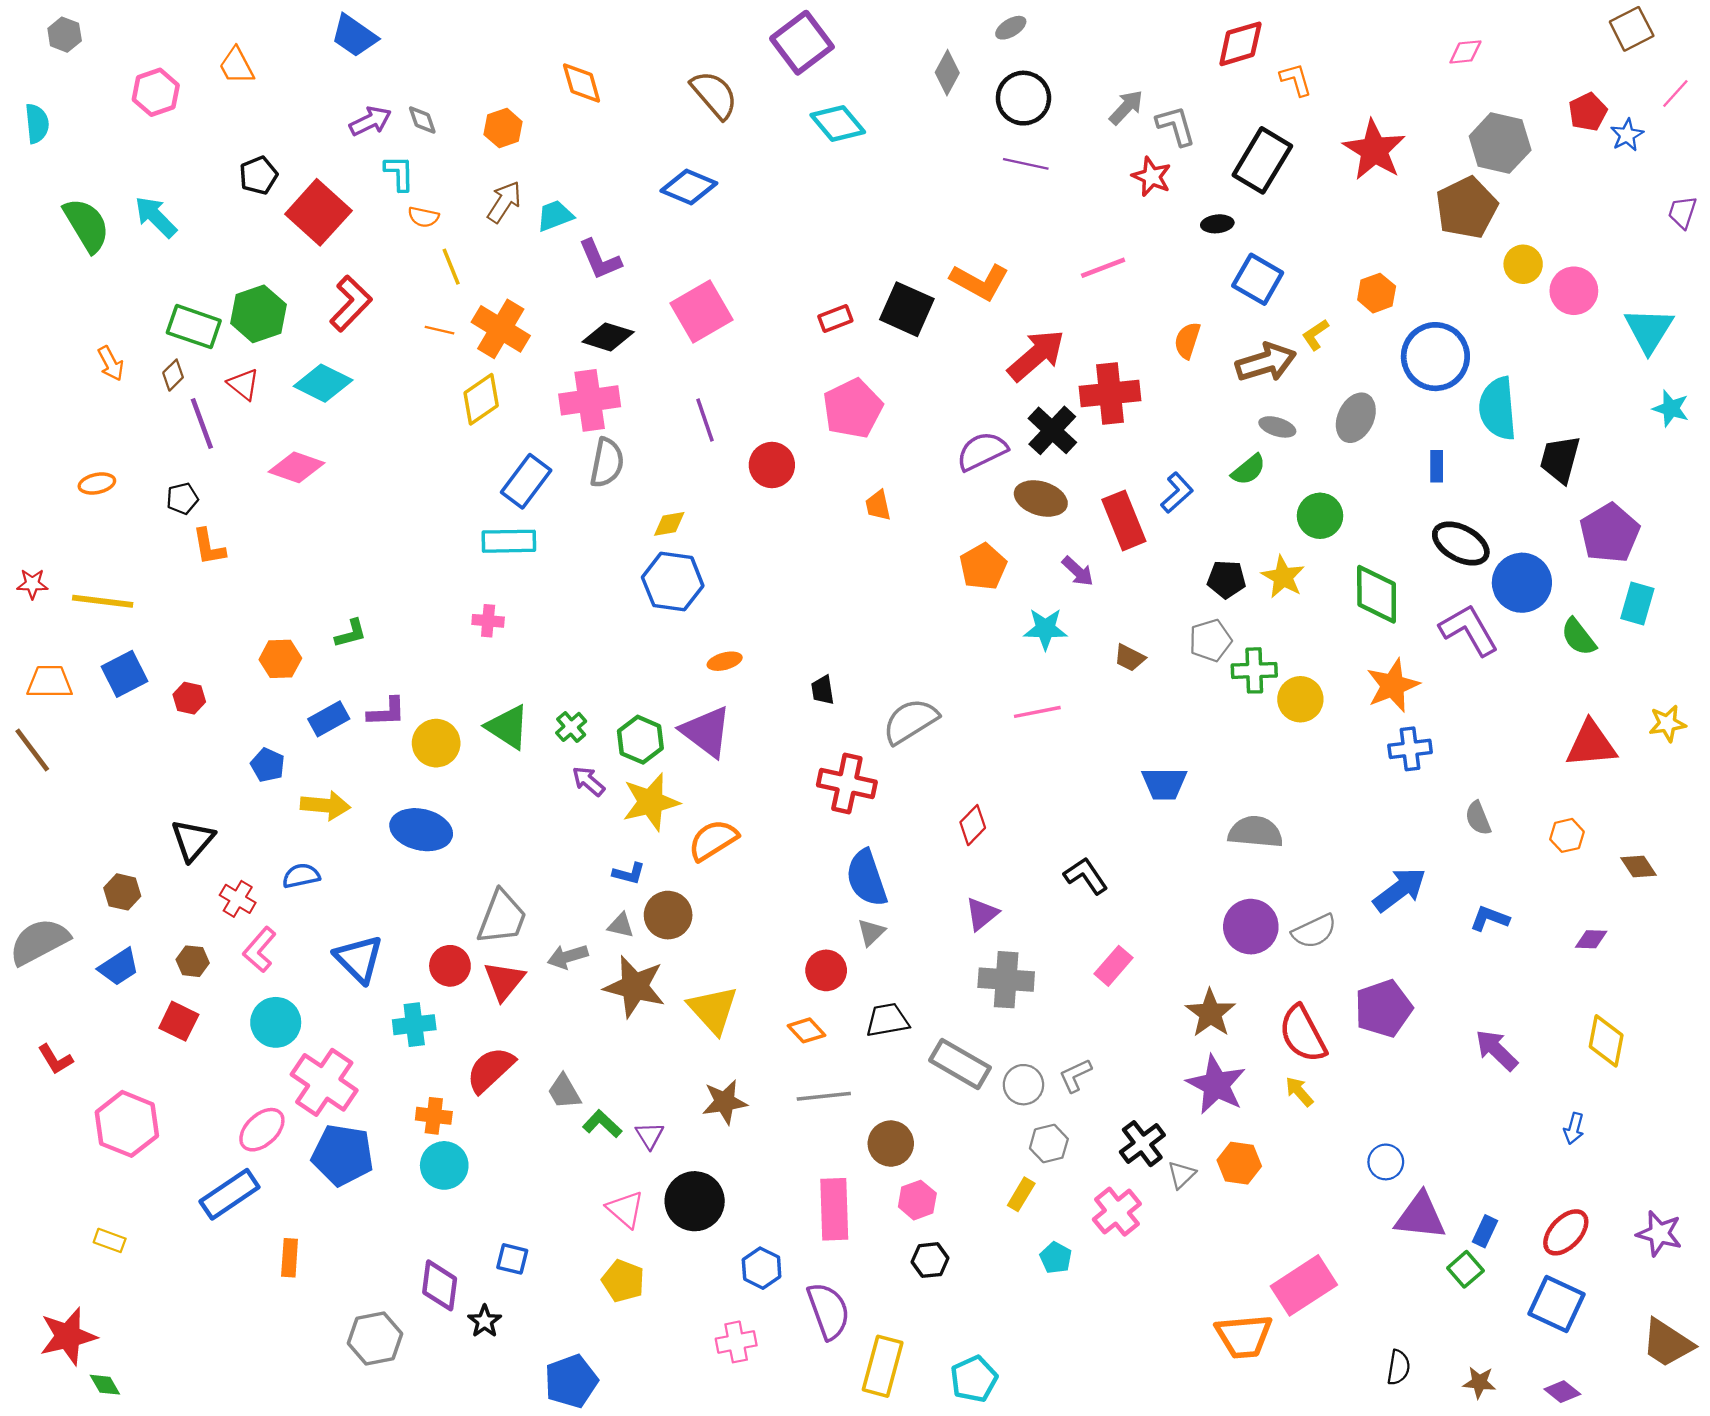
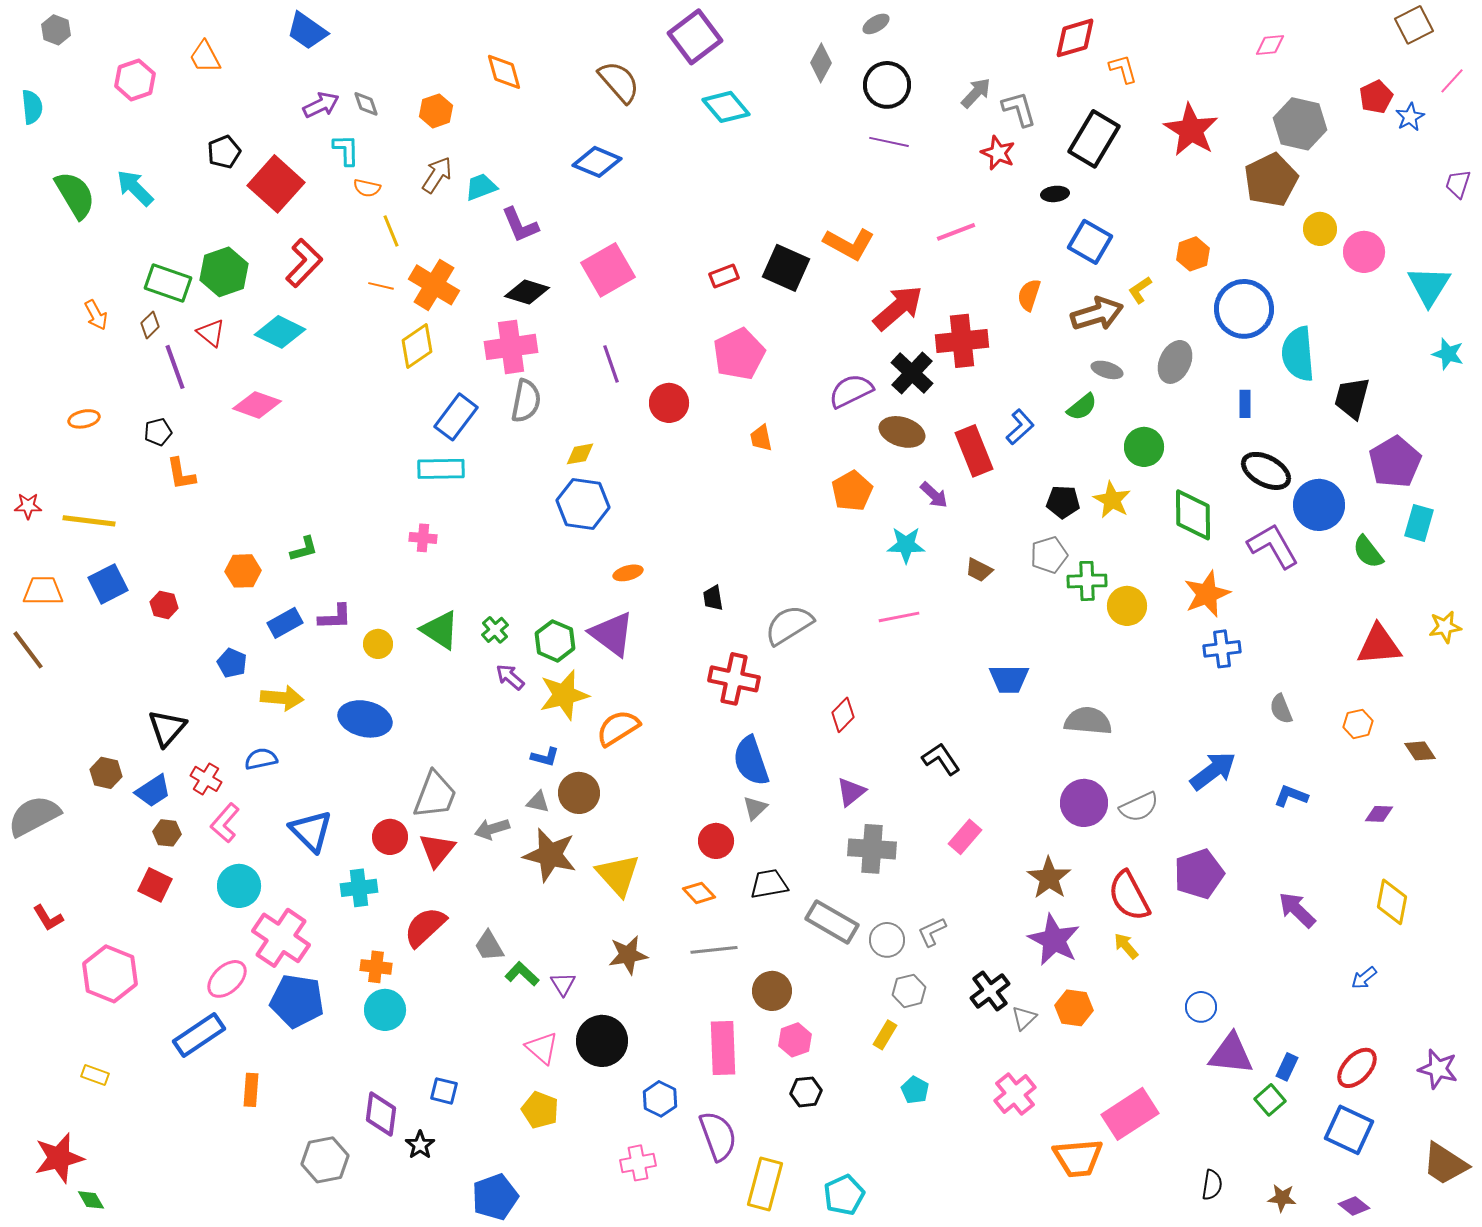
yellow circle: (436, 743) -> (378, 644), size x0.7
blue trapezoid: (119, 967) -> (153, 791), moved
blue arrow: (1574, 1129) -> (1364, 978), turned 36
pink cross: (1117, 1212) -> (1015, 1094), moved

